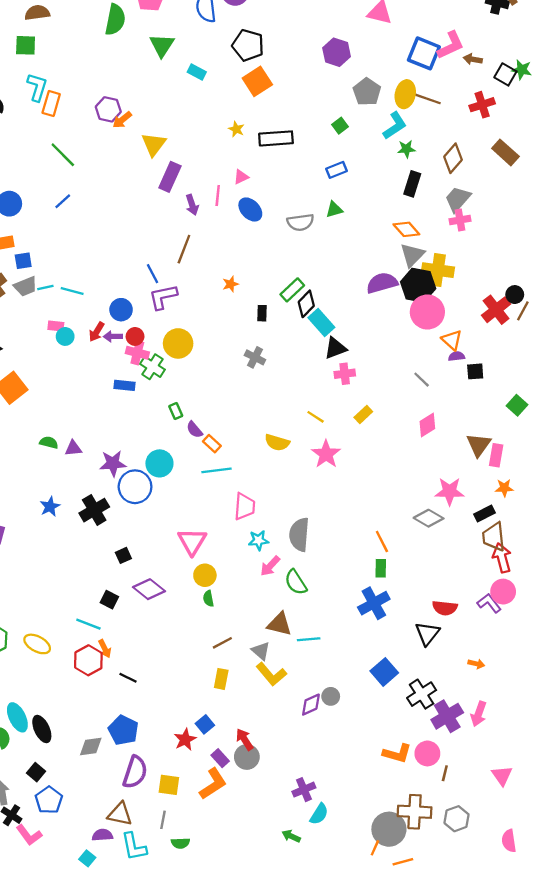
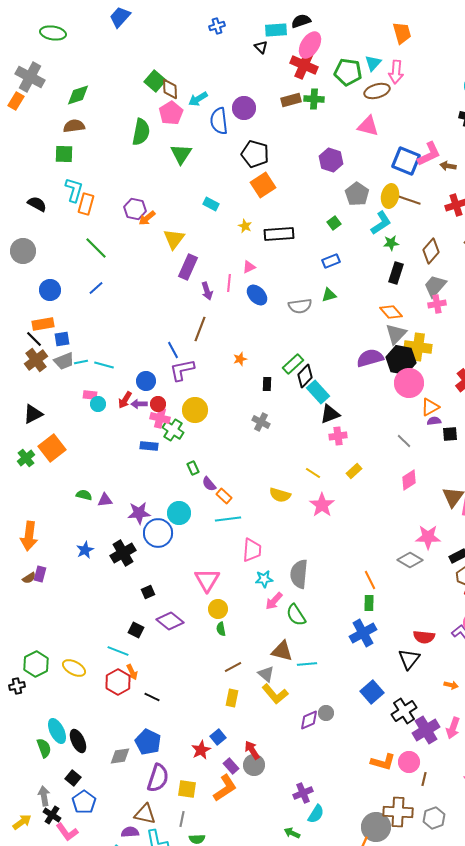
cyan rectangle: (197, 72) -> (211, 204), moved
orange triangle: (452, 340) -> (430, 407), turned 48

